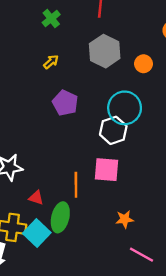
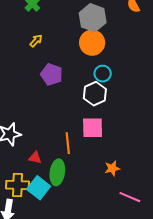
gray hexagon: (105, 51) -> (93, 18), moved
orange circle: (144, 64) -> (92, 43), moved, size x1.6
cyan circle: (125, 108) -> (103, 74), size x0.6

